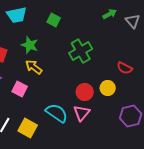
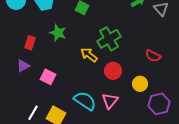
yellow arrow: (34, 67) -> (89, 55), moved
yellow circle: (108, 88) -> (140, 84), moved
red circle: (85, 92) -> (113, 71), moved

